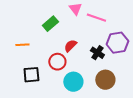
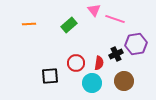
orange line: (22, 45) -> (29, 24), moved
red semicircle: (70, 46) -> (99, 63), moved, turned 144
black cross: (97, 53) -> (116, 54), turned 32

